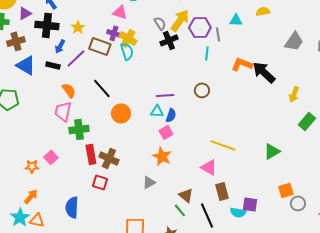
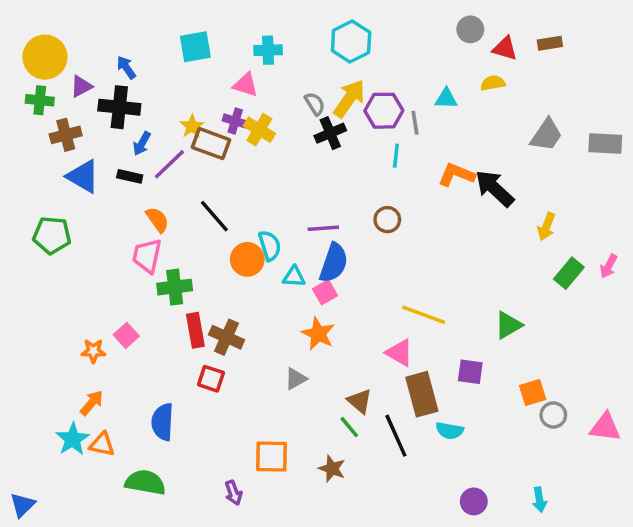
yellow star: (78, 27) -> (192, 126), moved
cyan semicircle: (127, 51) -> (270, 246), moved
cyan triangle: (157, 111) -> (294, 277), moved
blue semicircle: (171, 115) -> (334, 263), size x1.6
brown rectangle: (222, 191) -> (422, 394), size x1.4
purple square: (250, 204) -> (470, 372), moved

